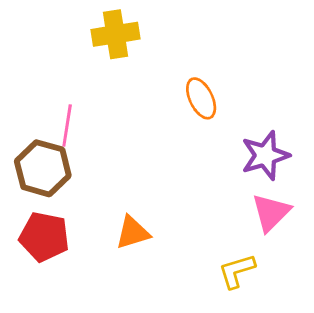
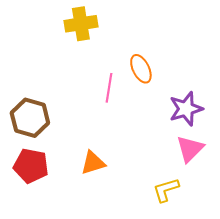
pink line: (67, 126) -> (109, 88), moved

